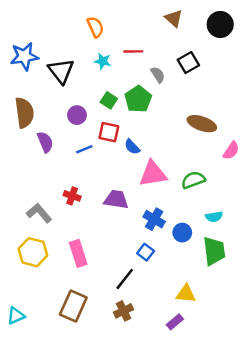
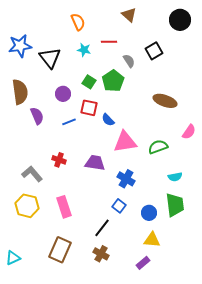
brown triangle: (174, 18) -> (129, 15), moved
pink semicircle: (231, 151) -> (189, 132), moved
blue circle: (182, 233) -> (149, 213), moved
brown cross: (124, 311) -> (101, 254), turned -35

